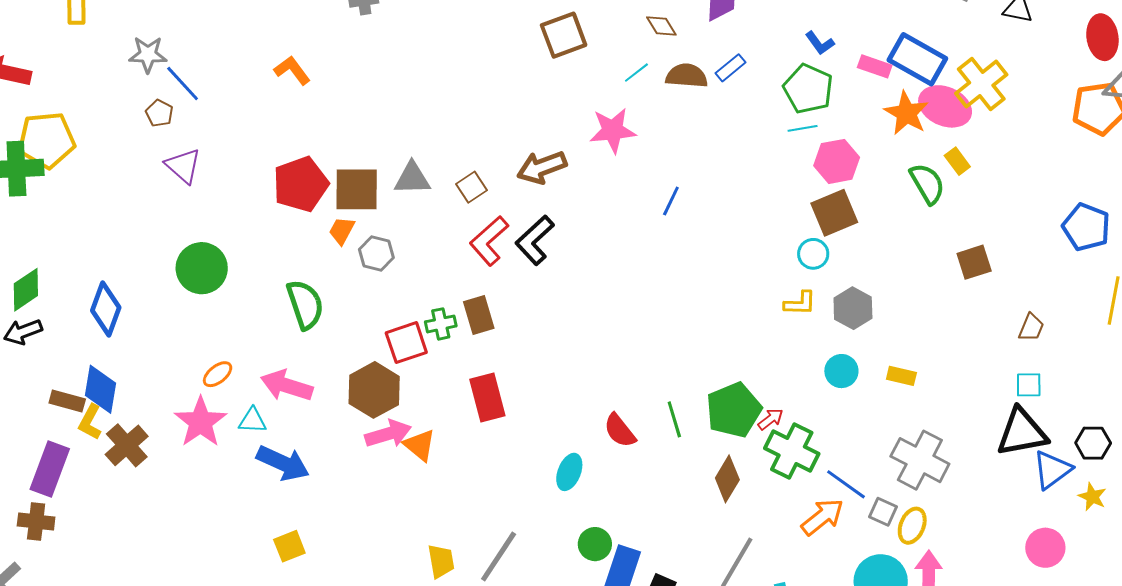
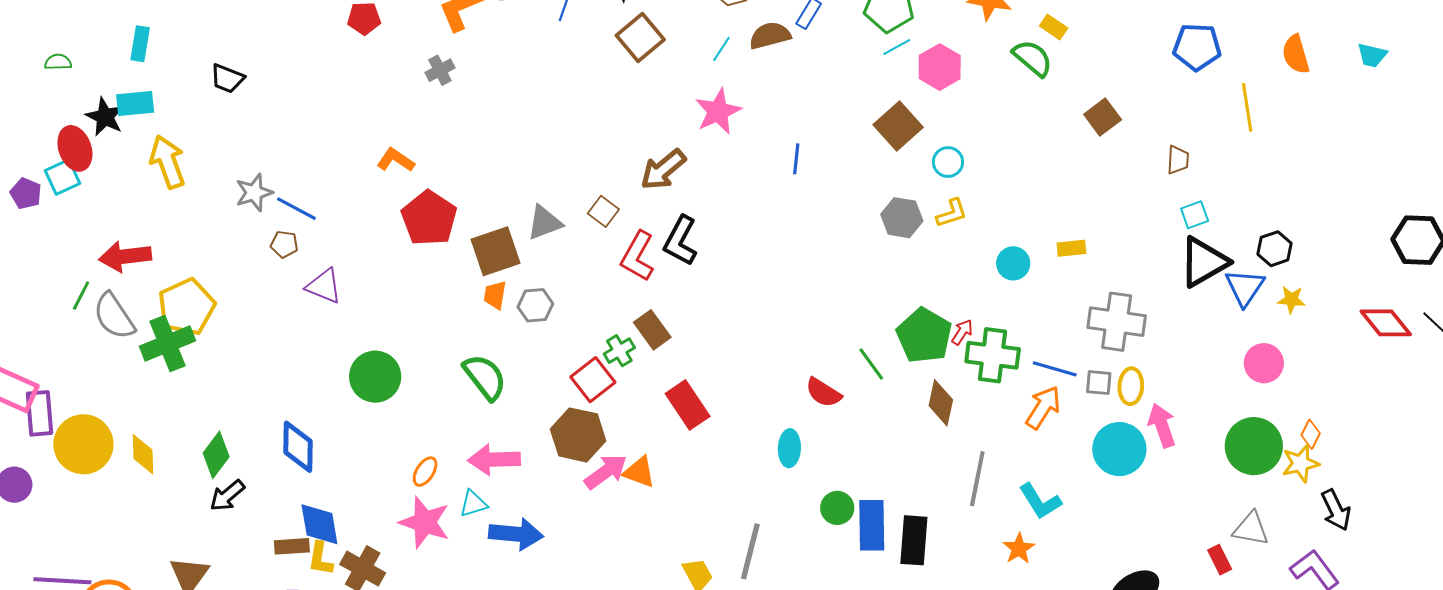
red pentagon: (301, 184) -> (429, 218), moved
brown square: (834, 213) -> (898, 126), moved
gray hexagon: (853, 308) -> (902, 218), moved

